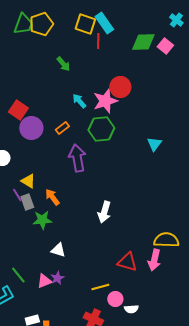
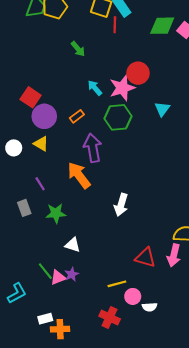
cyan triangle: (154, 144) -> (162, 109), moved
yellow triangle: (28, 181) -> (41, 144), moved
purple line: (17, 195) -> (40, 184), moved
orange arrow: (52, 197) -> (79, 175), moved, size x1.5
gray rectangle: (27, 202) -> (24, 208), moved
green line: (18, 275) -> (45, 271), moved

